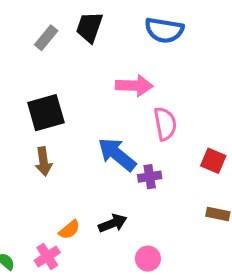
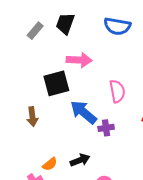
pink arrow: (134, 86) -> (79, 60), moved
black square: (46, 113) -> (56, 83), moved

